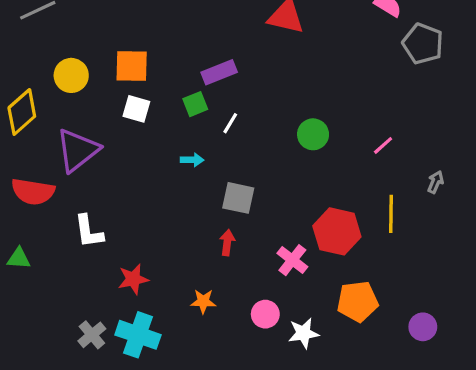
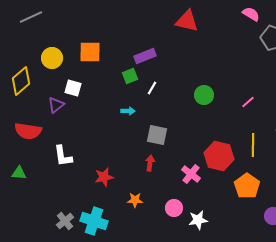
white square: (136, 109) -> (73, 88), moved
purple triangle: (78, 150) -> (56, 105), size x0.6
red star: (133, 279) -> (104, 177), moved
orange pentagon: (358, 301) -> (247, 186), moved, turned -30

